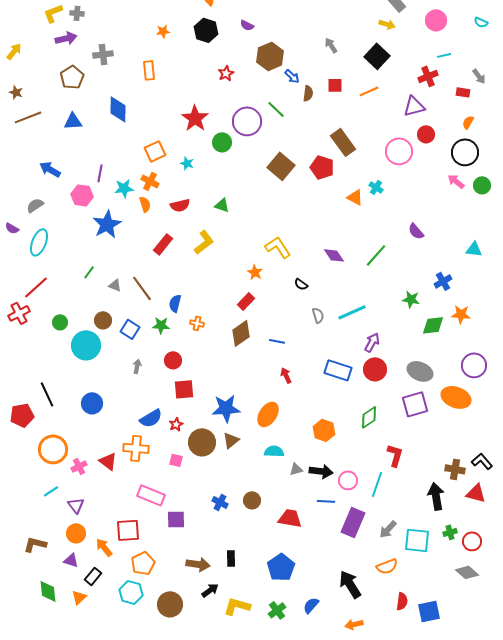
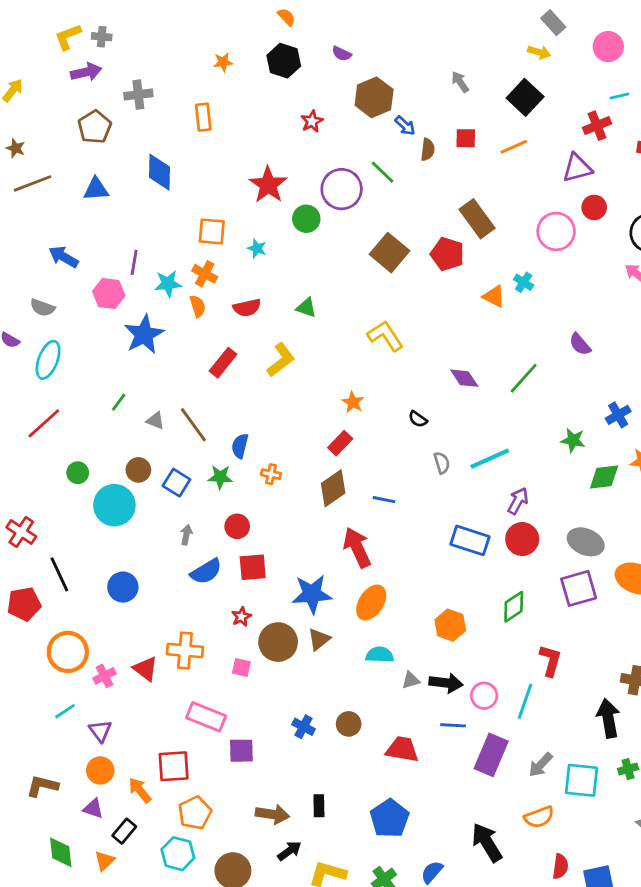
orange square: (155, 151) -> (212, 231), turned 30
gray semicircle: (35, 205) -> (42, 308), turned -126
yellow L-shape: (278, 247) -> (385, 336), moved
red cross: (19, 313) -> (21, 532), moved, turned -30
red arrow: (286, 375) -> (357, 548), moved, size x1.8
blue semicircle: (151, 418) -> (206, 572), moved

